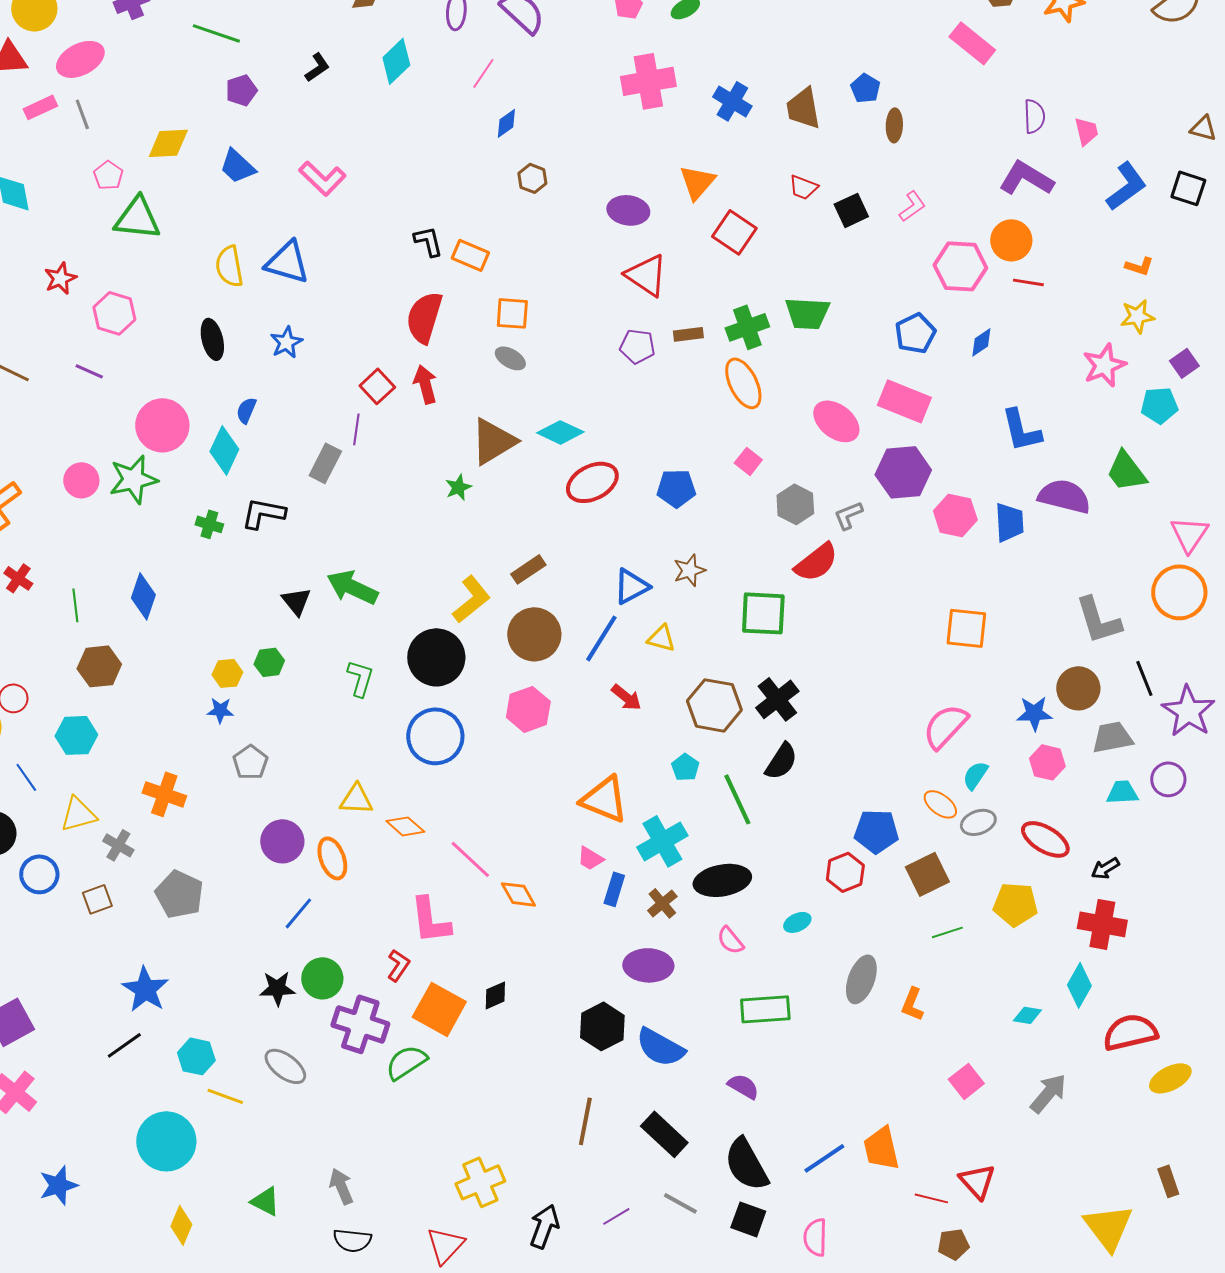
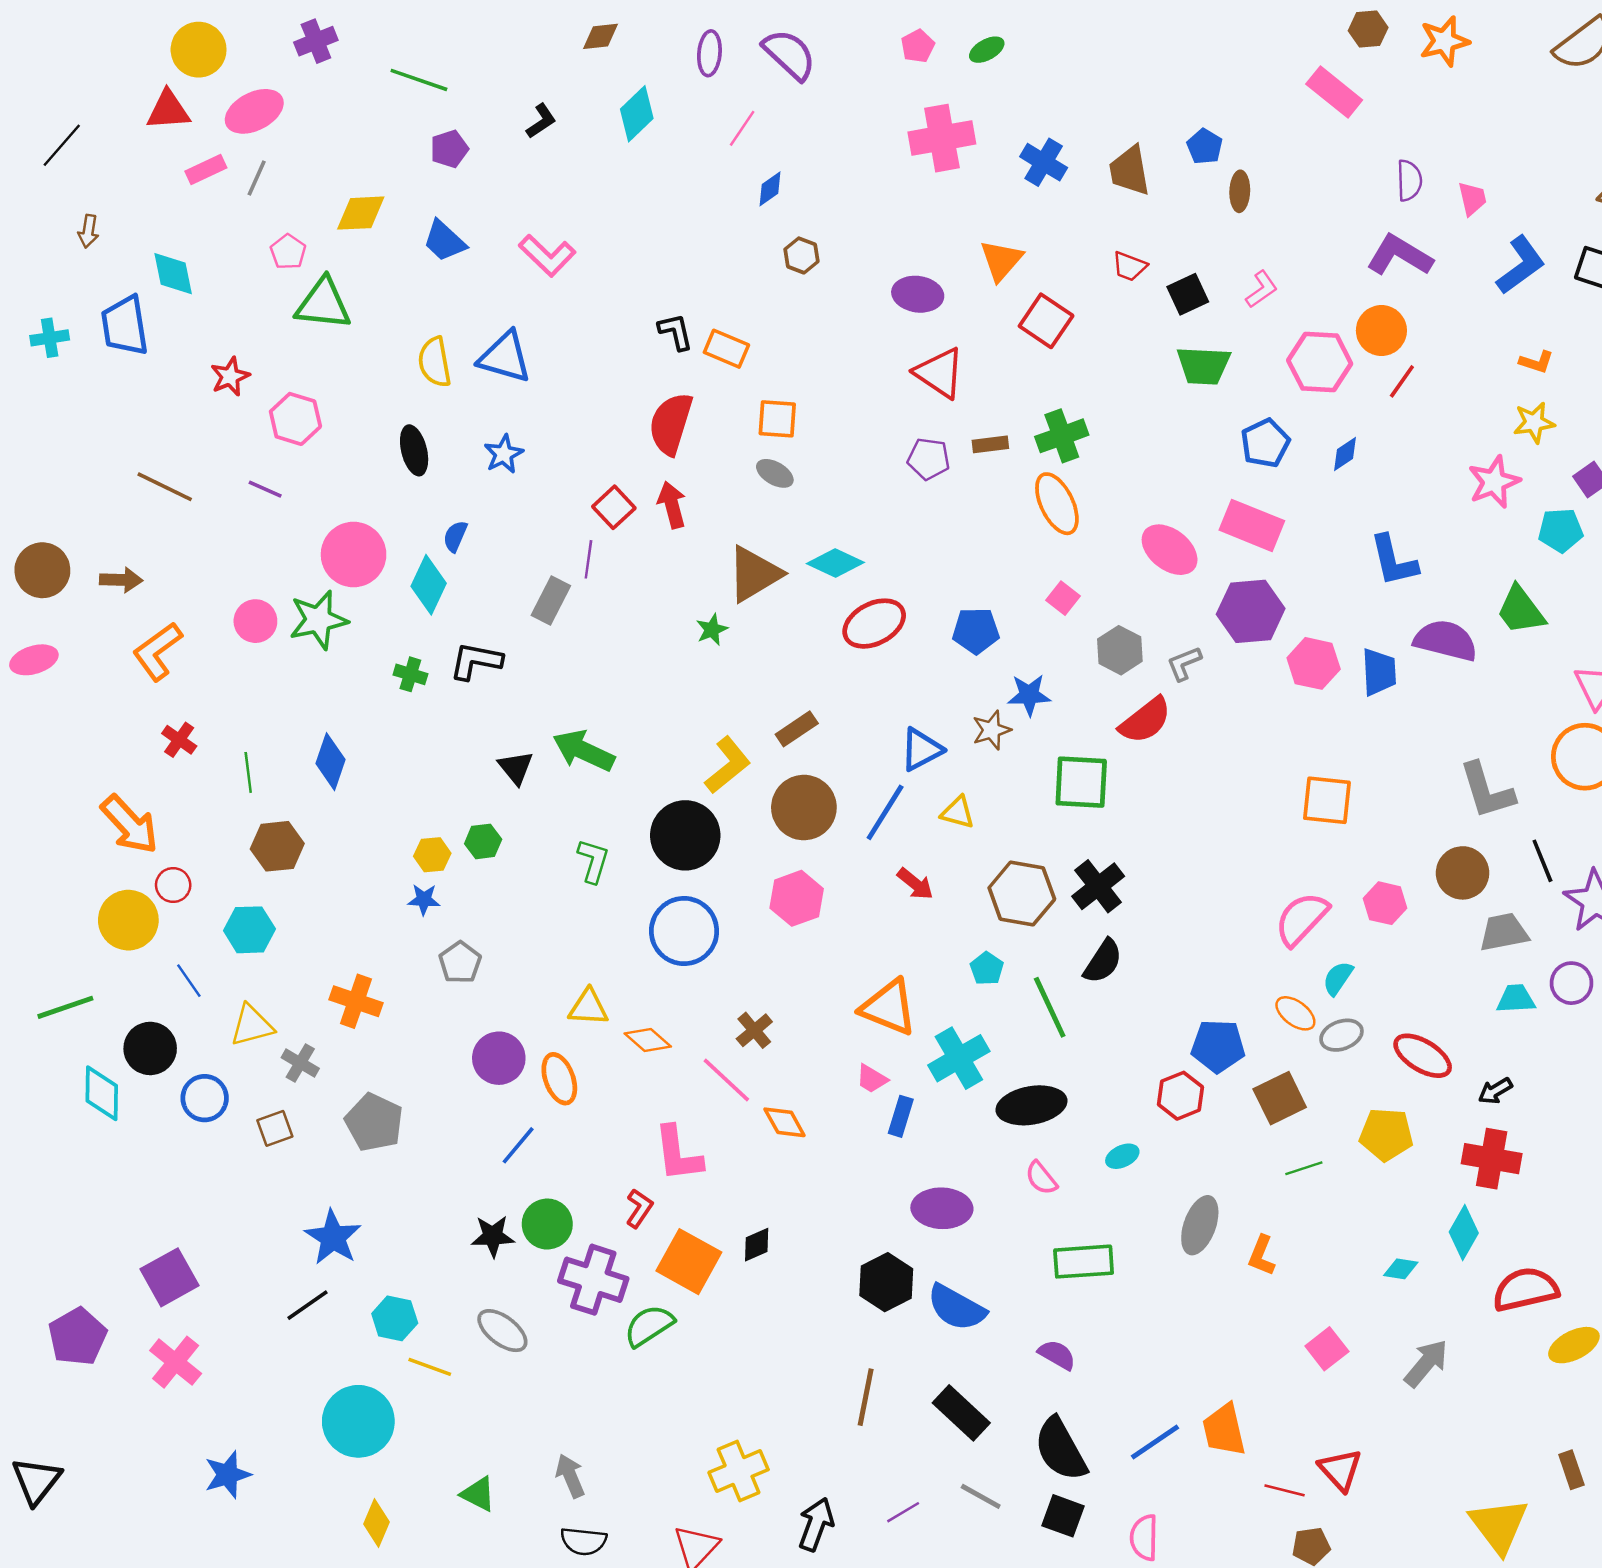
gray line: (82, 114) -> (257, 178), turned 44
red line: (1028, 282) -> (1402, 381), turned -64
green trapezoid: (807, 313) -> (1203, 366), moved
blue star: (1034, 713) -> (1029, 695), moved
pink hexagon: (1047, 762) -> (1385, 903), moved
brown cross: (662, 903) -> (754, 1030), moved

